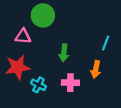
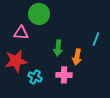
orange arrow: (96, 69) -> (77, 57), moved

